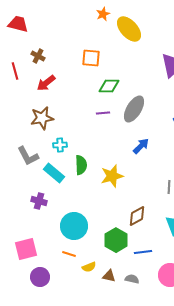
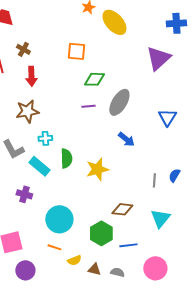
red arrow: (46, 83) -> (31, 76), turned -54
blue arrow: (141, 146) -> (126, 139), turned 84
brown diamond: (137, 216) -> (122, 209), turned 35

